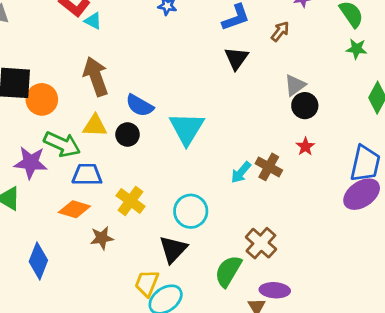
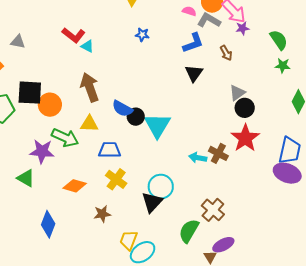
brown arrow: (280, 31) -> (226, 53), turned 112
black circle: (128, 135) -> (136, 117), moved
red star: (305, 146) -> (245, 138), size x2.0
cyan arrow: (241, 172) -> (198, 158), turned 60
blue trapezoid: (87, 175) -> (110, 150), moved
purple ellipse: (362, 194) -> (287, 173), turned 56
brown star: (102, 238) -> (102, 214), moved
black triangle: (173, 249) -> (152, 202), moved
purple ellipse: (275, 290) -> (223, 245), turned -30

